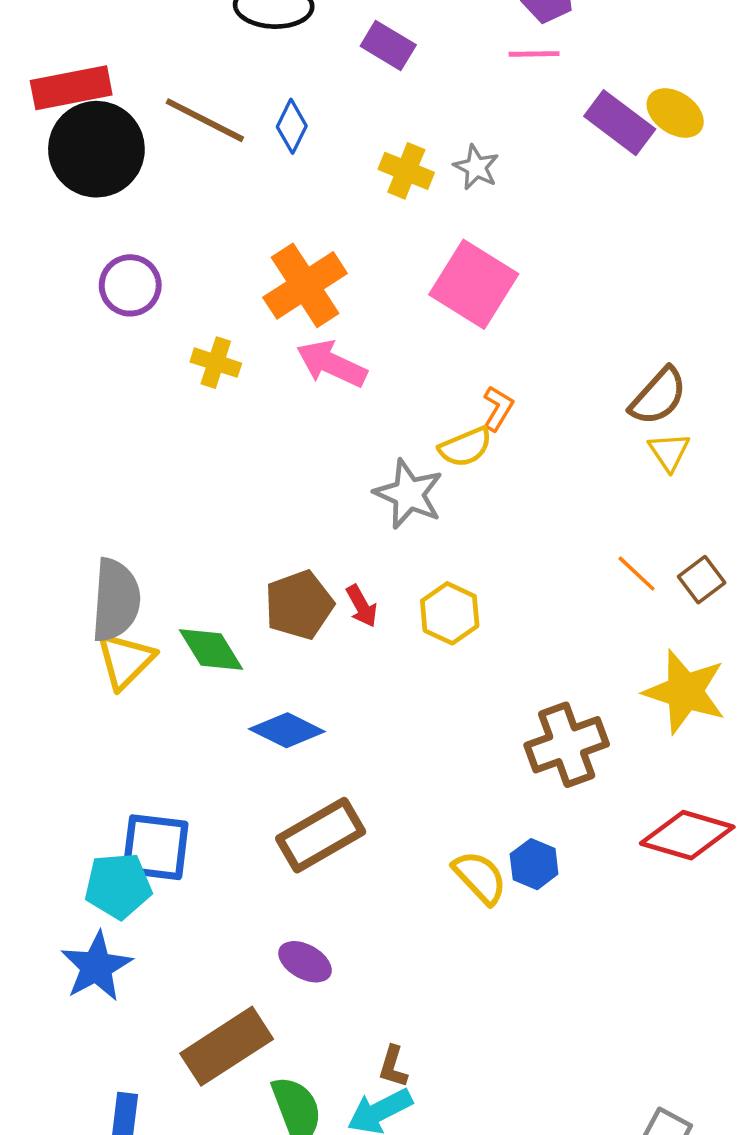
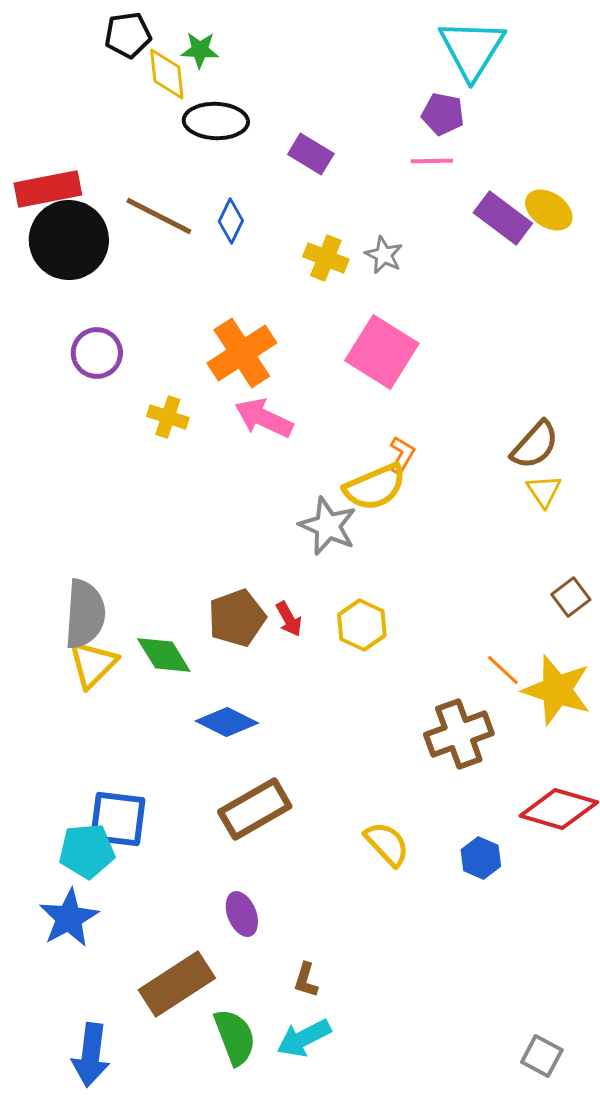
yellow semicircle: (465, 447) -> (375, 487), size x1.4
orange line: (637, 574) -> (503, 670), moved
blue hexagon: (534, 864) -> (481, 858), moved
purple ellipse: (305, 962) -> (242, 914), turned 39
brown L-shape: (393, 1067) -> (306, 980), moved

